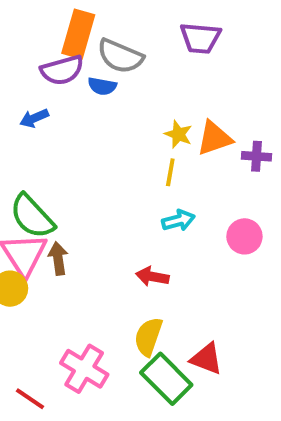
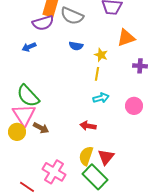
blue semicircle: (102, 86) -> (76, 46), moved
orange triangle: (214, 138) -> (126, 38), moved
brown arrow: (58, 258) -> (41, 128), moved, turned 126
red triangle: (206, 359) -> (106, 157), moved, turned 48

